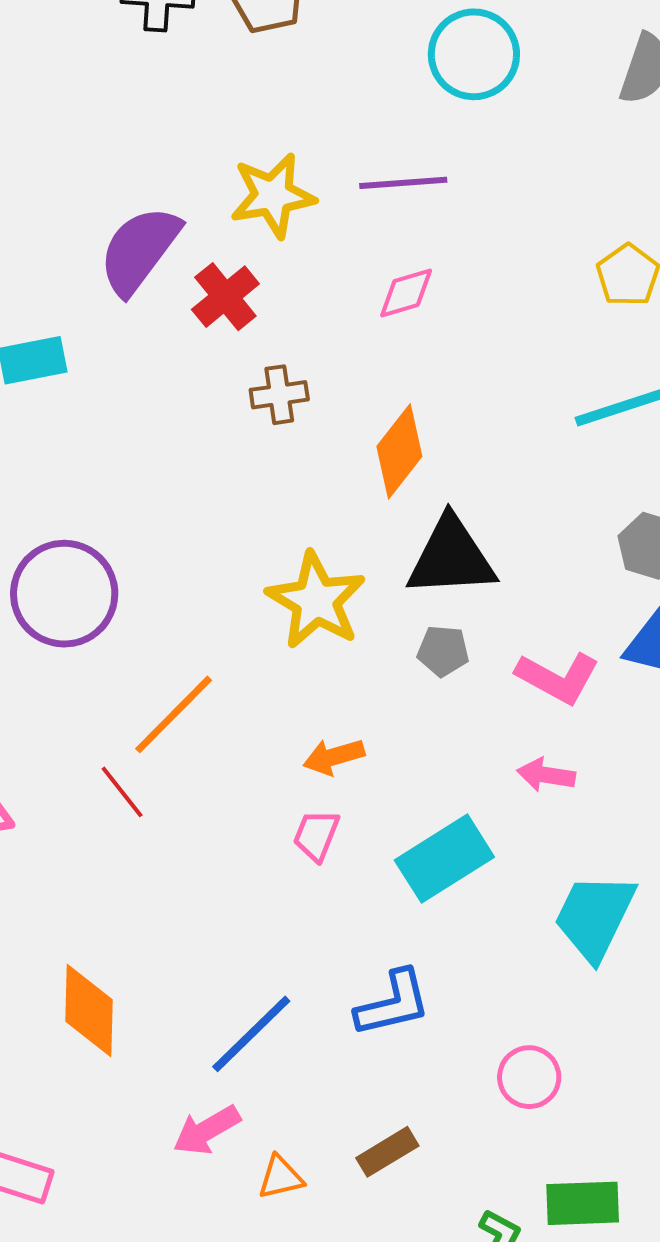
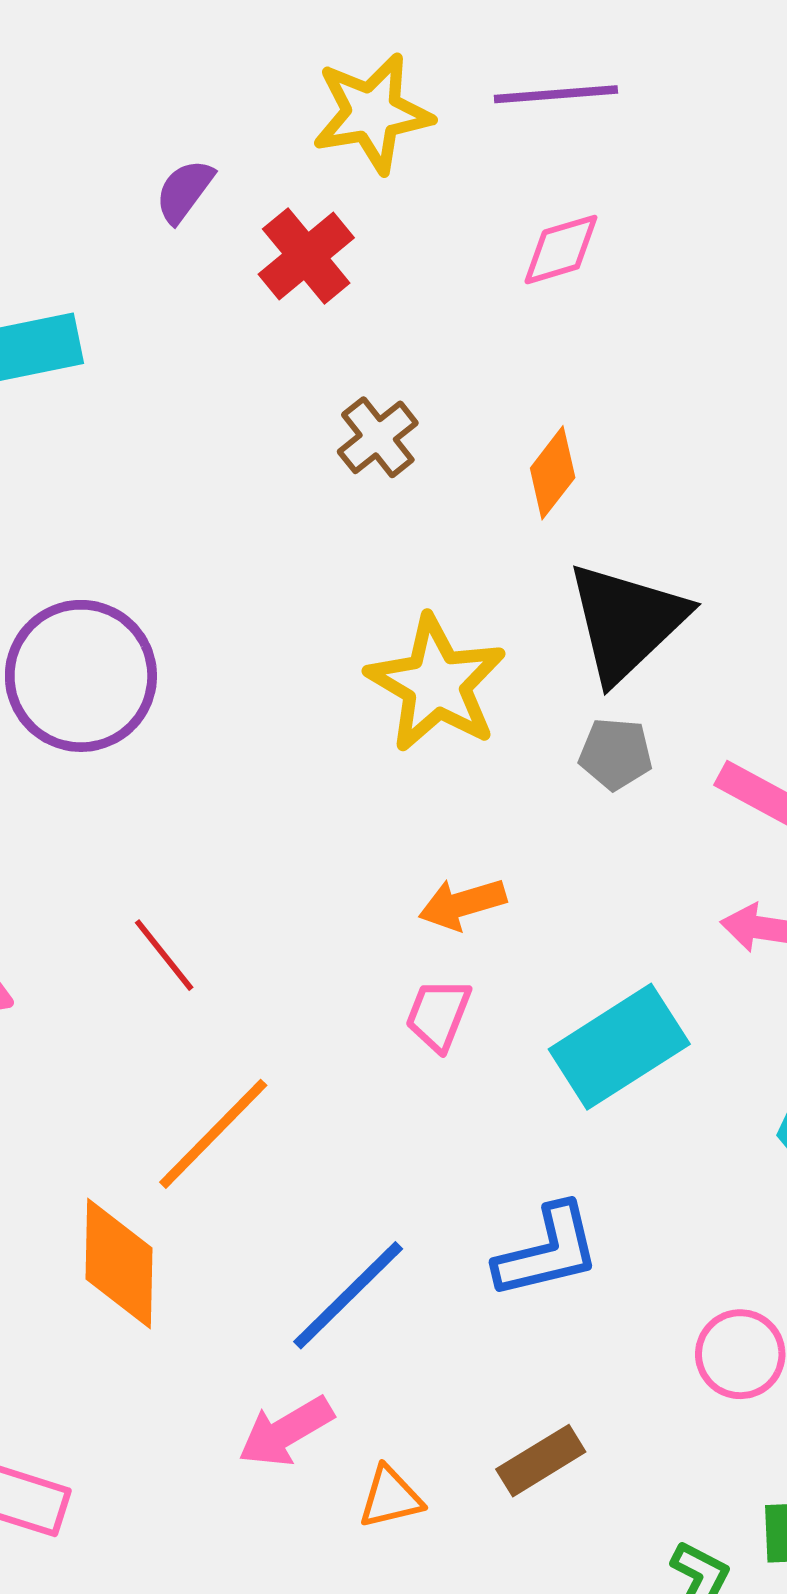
purple semicircle: (139, 250) -> (184, 191), size x0.5
brown cross: (279, 395) -> (378, 437), moved, turned -30
orange diamond: (399, 451) -> (553, 473), size x0.7
black triangle: (451, 557) -> (626, 622), turned -40
orange line: (174, 714) -> (213, 1134), moved

